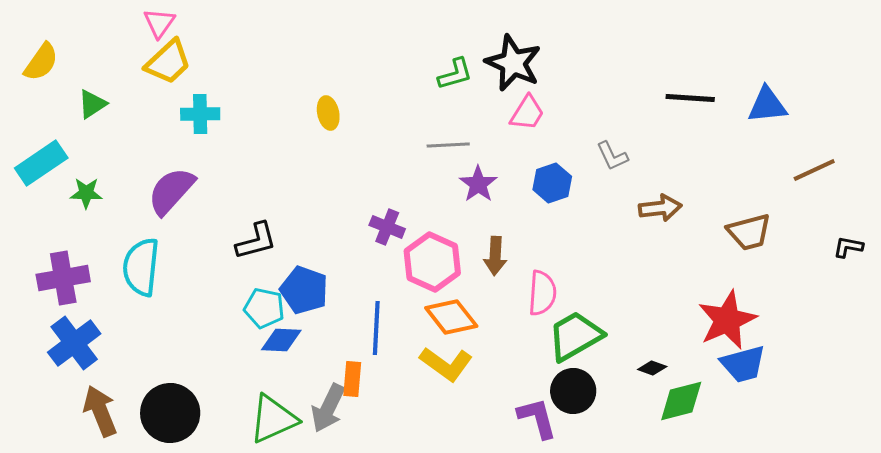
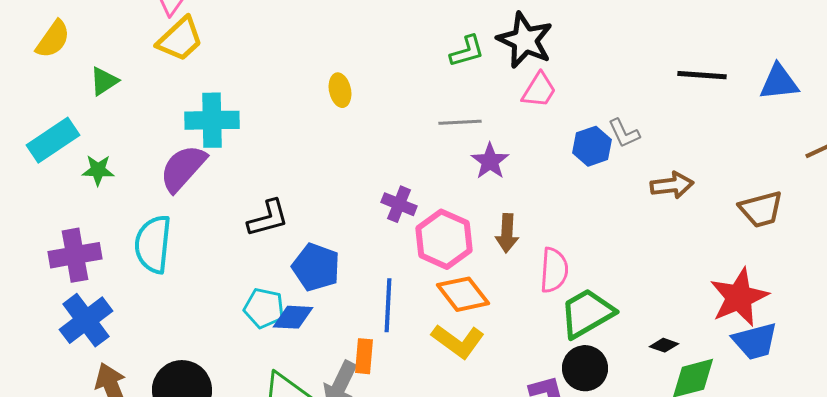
cyan cross: (200, 114) -> (212, 120), moved, size x1.4
blue hexagon: (552, 183) -> (592, 146), moved
cyan pentagon: (264, 308) -> (264, 308), moved

